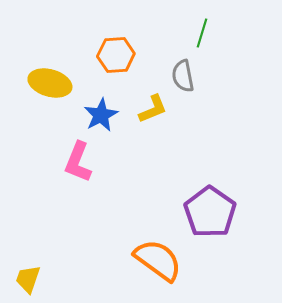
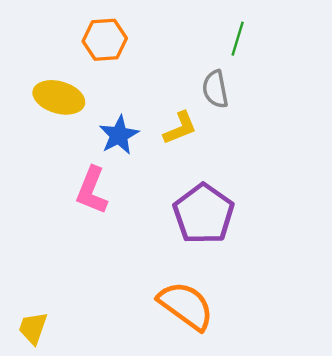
orange hexagon: (116, 55) -> (105, 40), moved
purple pentagon: (210, 212) -> (204, 214), moved

